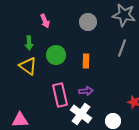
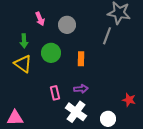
gray circle: (88, 22) -> (67, 25), moved
gray line: (122, 48) -> (107, 36), moved
pink rectangle: (60, 95) -> (55, 93), size x0.6

